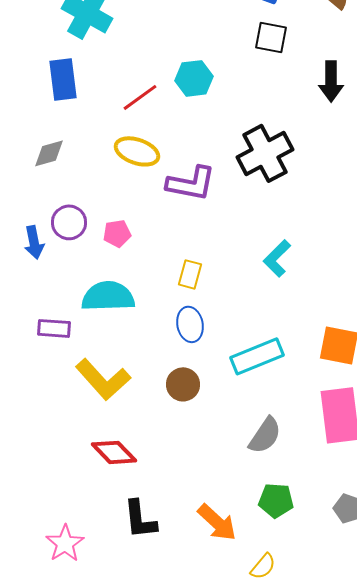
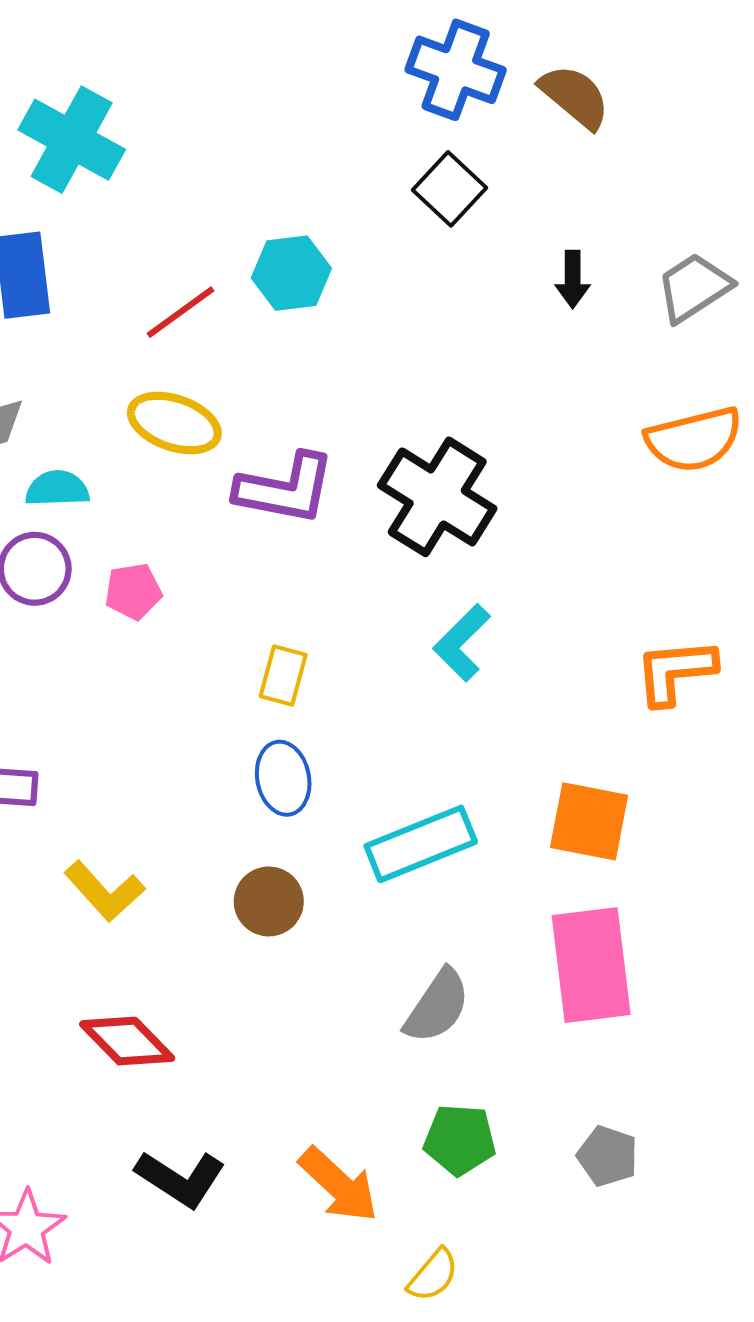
black square: (271, 37) -> (449, 189), turned 32
black arrow: (331, 81) -> (573, 279), size x0.7
black cross: (265, 153) -> (437, 497), moved, turned -30
cyan semicircle: (108, 296) -> (57, 489), moved, size x0.6
yellow L-shape: (103, 379) -> (104, 891), size x0.7
black L-shape: (140, 519) -> (180, 1179), turned -51

